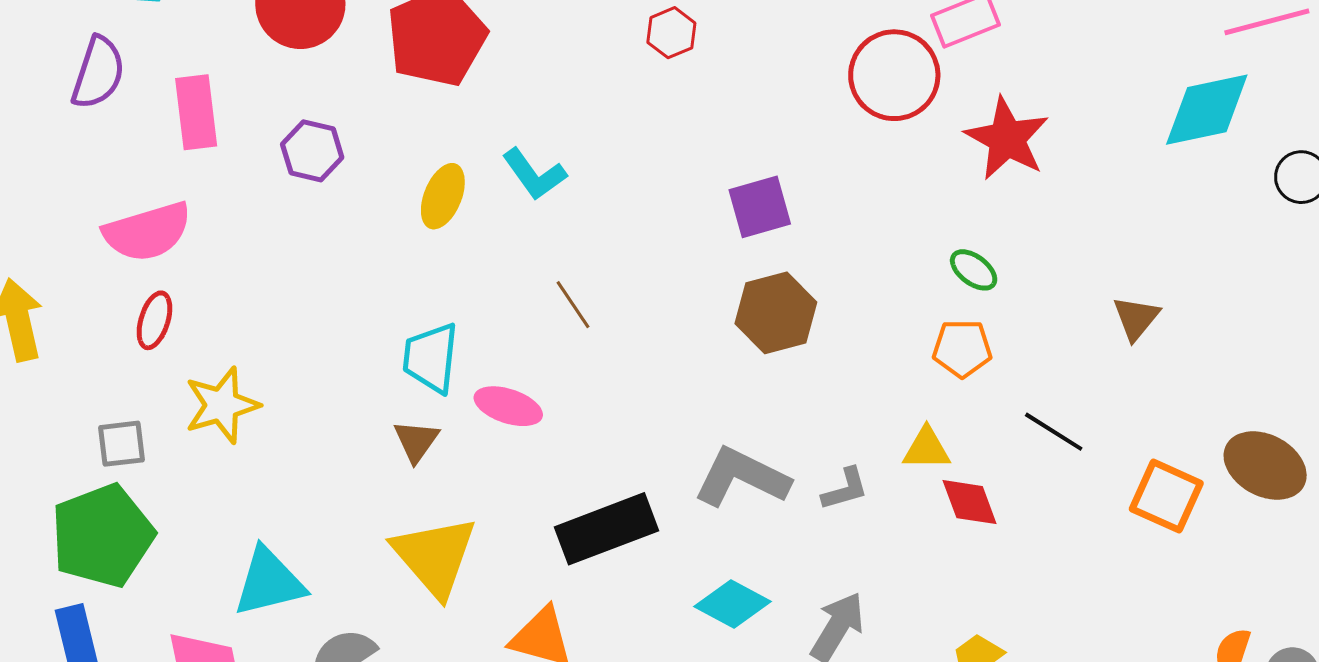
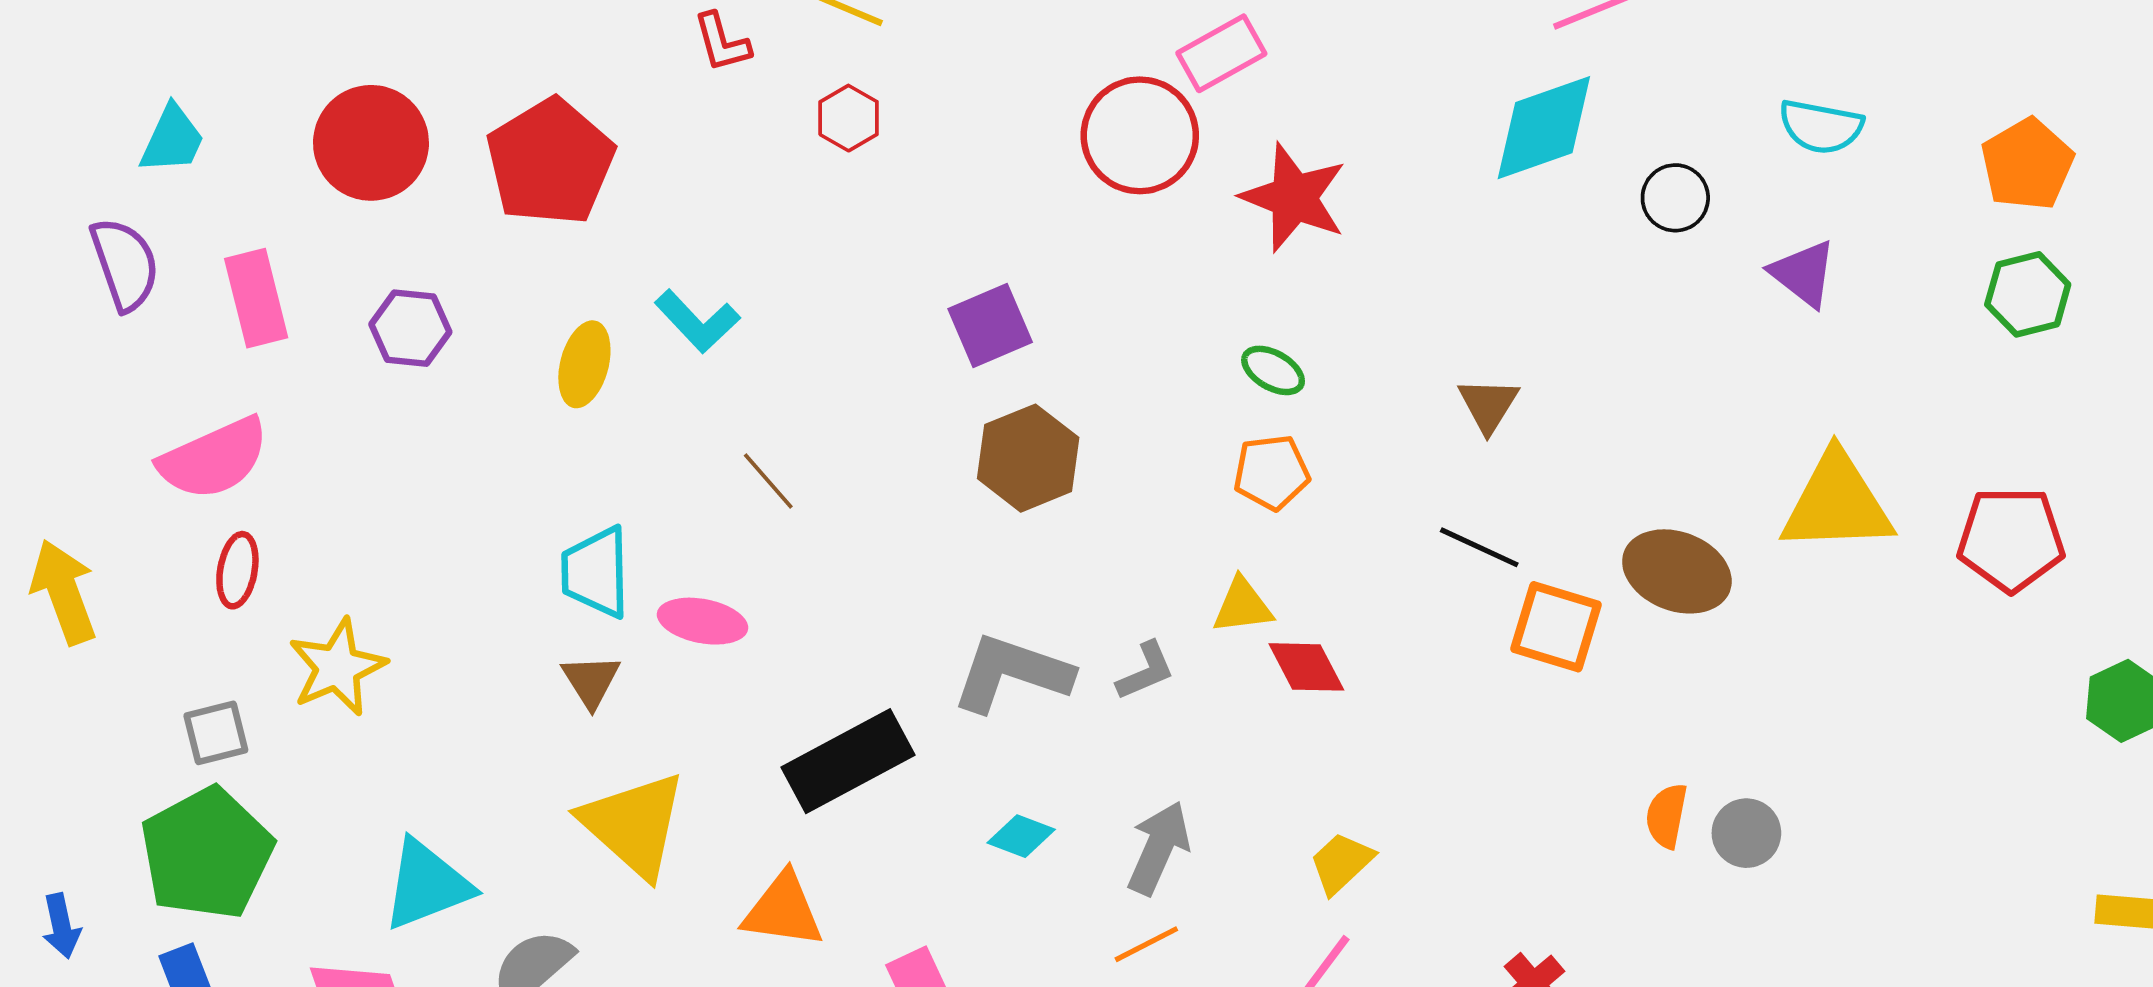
purple semicircle: (98, 73) -> (125, 264), turned -30
black line: (1054, 432) -> (1479, 547), moved
cyan diamond: (733, 604) -> (1021, 836), size x0.7

